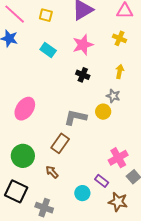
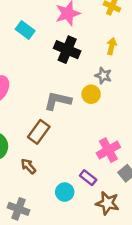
cyan rectangle: (48, 50) -> (25, 30), moved
black cross: (83, 75) -> (67, 50), size x1.5

